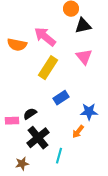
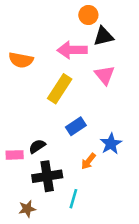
pink arrow: (45, 37) -> (72, 50), moved, turned -40
blue star: (89, 112) -> (111, 144), turned -30
orange arrow: (78, 132) -> (88, 161), moved
black cross: (38, 138) -> (47, 176), turned 30

